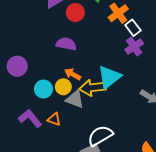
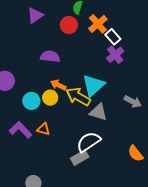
red circle: (75, 12) -> (69, 25), moved
yellow arrow: (93, 88) -> (78, 97), turned 40
gray triangle: (75, 99) -> (98, 112), moved

